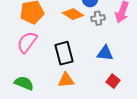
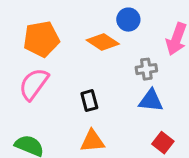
gray cross: (98, 18) -> (146, 69), moved
black rectangle: (64, 53) -> (89, 101), size x0.6

